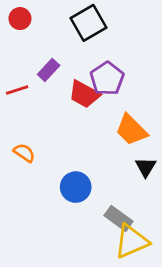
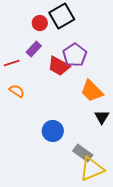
red circle: (20, 19) -> (40, 23), moved
orange semicircle: (24, 153) -> (17, 91), moved

